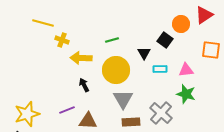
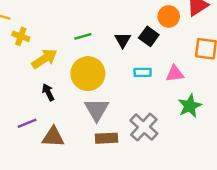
black triangle: (144, 53) -> (123, 40), moved
yellow arrow: (81, 58) -> (44, 59), turned 145
green star: (186, 94) -> (190, 106), moved, turned 30

